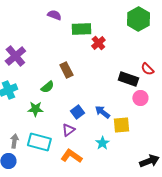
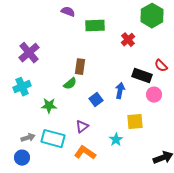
red cross: (98, 43) -> (128, 40), moved
brown rectangle: (66, 70) -> (80, 67), turned 35
green semicircle: (47, 87) -> (70, 84), moved
blue square: (77, 112) -> (96, 100), moved
blue arrow: (102, 112) -> (120, 91), moved, turned 63
gray arrow: (14, 141) -> (28, 138), turned 64

